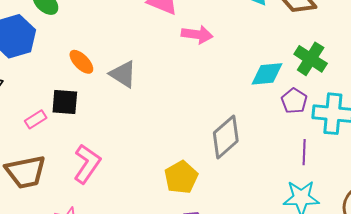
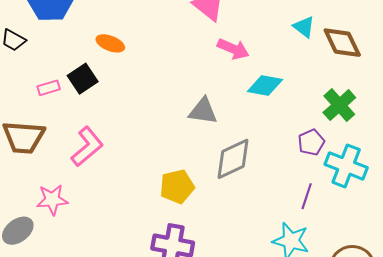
orange ellipse: (81, 62) -> (110, 43), turned -40
gray triangle: (123, 74) -> (203, 111), moved, turned -40
cyan diamond: (267, 74) -> (265, 86), moved
black square: (65, 102) -> (83, 79), turned 36

